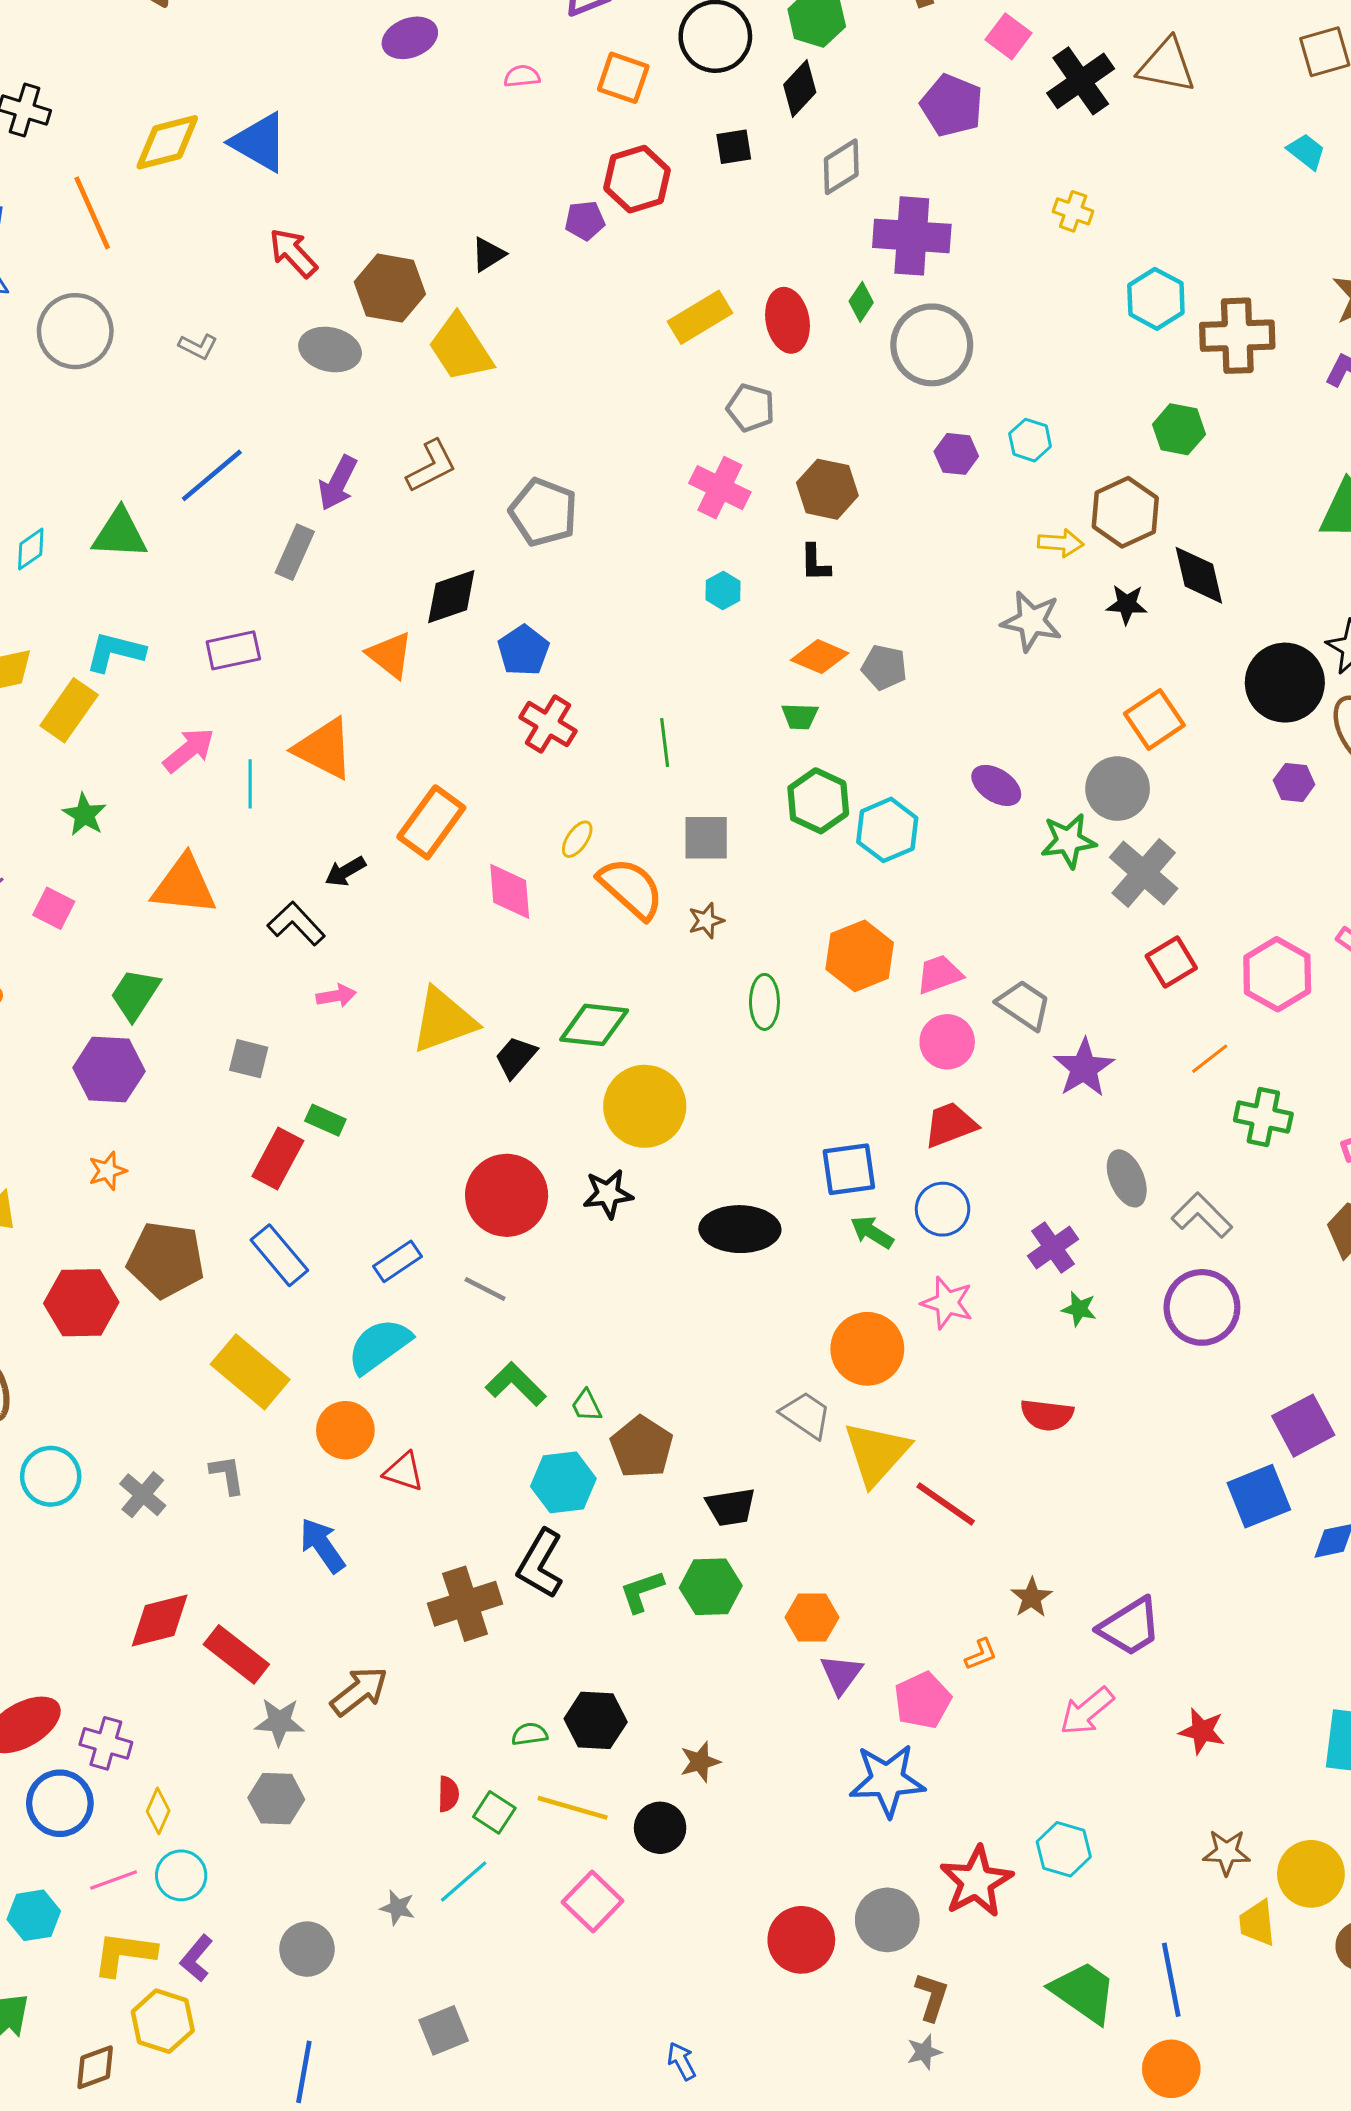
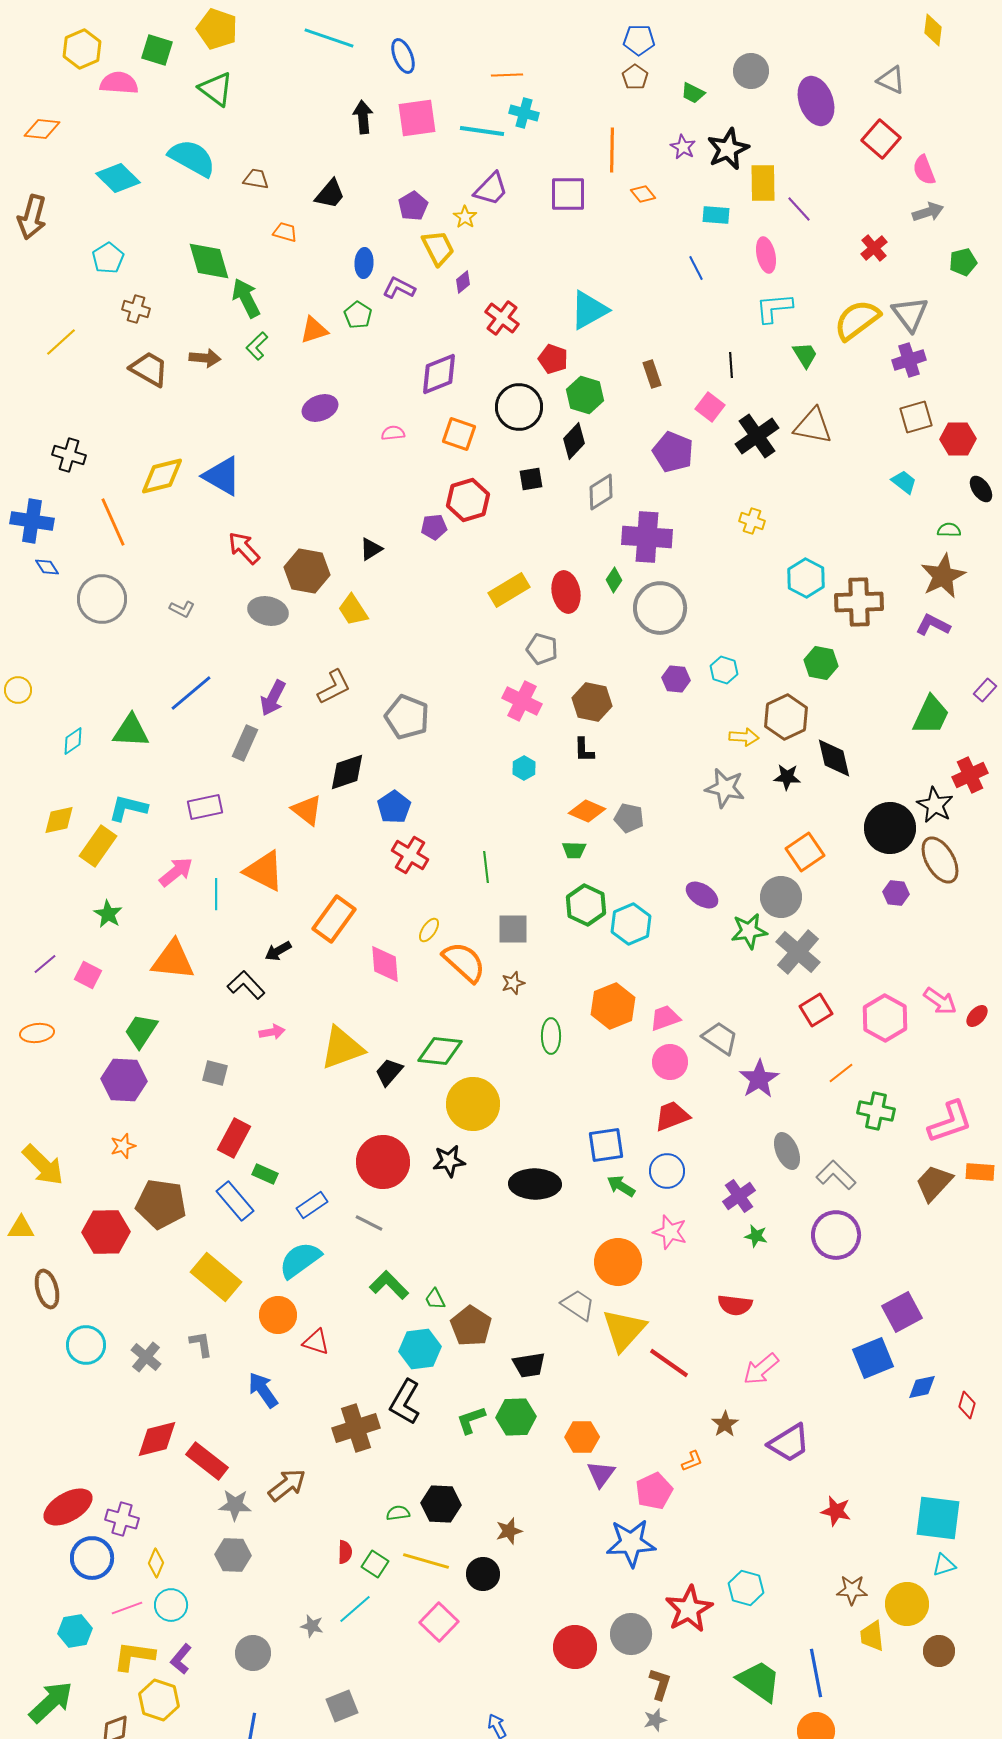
yellow trapezoid: (461, 348) -> (353, 610), size x0.7
green rectangle: (325, 1120) -> (265, 1174), moved
pink arrow: (1087, 1711) -> (761, 1369), moved

